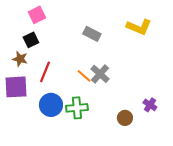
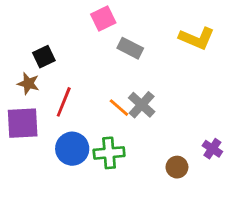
pink square: (37, 15) -> (103, 18), moved

